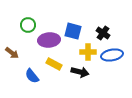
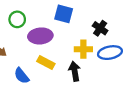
blue square: (73, 31) -> (64, 14), moved
black arrow: (80, 72) -> (75, 71), turned -114

